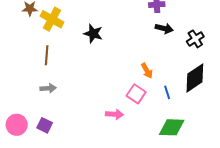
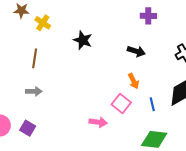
yellow cross: (52, 19) -> (43, 23), size x0.7
black arrow: (164, 28) -> (136, 51), moved

